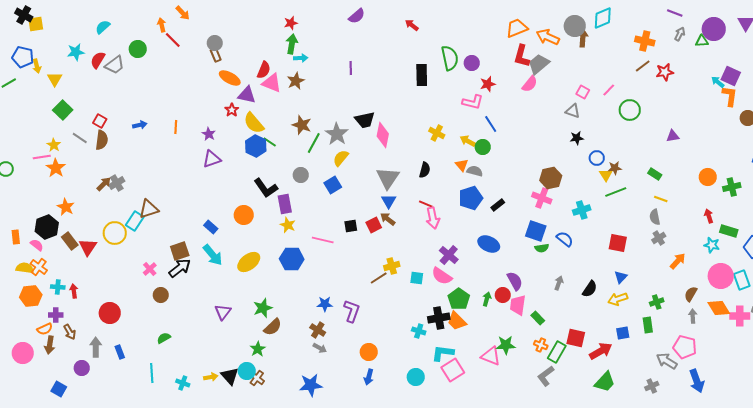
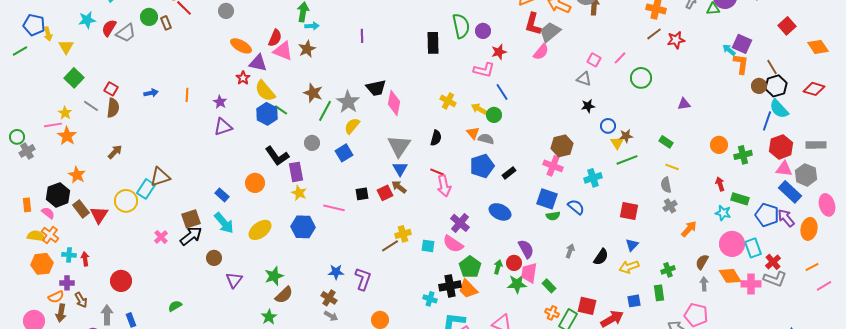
brown rectangle: (216, 55) -> (166, 23), moved
gray cross: (117, 183) -> (27, 151), moved
brown circle: (161, 295) -> (214, 258), moved
green star: (506, 345) -> (517, 284), moved

